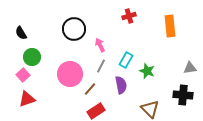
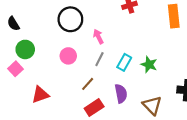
cyan rectangle: (126, 60) -> (124, 62), moved
pink circle: (70, 74) -> (68, 56), moved, size x0.6
purple semicircle: (121, 85) -> (121, 94), moved
red triangle: (27, 99) -> (40, 95), moved

